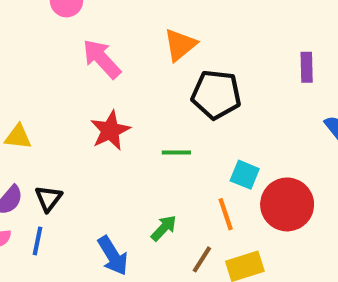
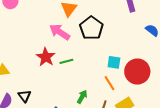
pink arrow: (102, 59) -> (60, 32), moved
black pentagon: (216, 95) -> (91, 28), turned -30
green line: (176, 153) -> (66, 61), moved

